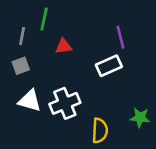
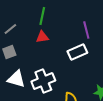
green line: (44, 19) -> (42, 16), moved
gray line: (22, 36) -> (10, 29), turned 40

